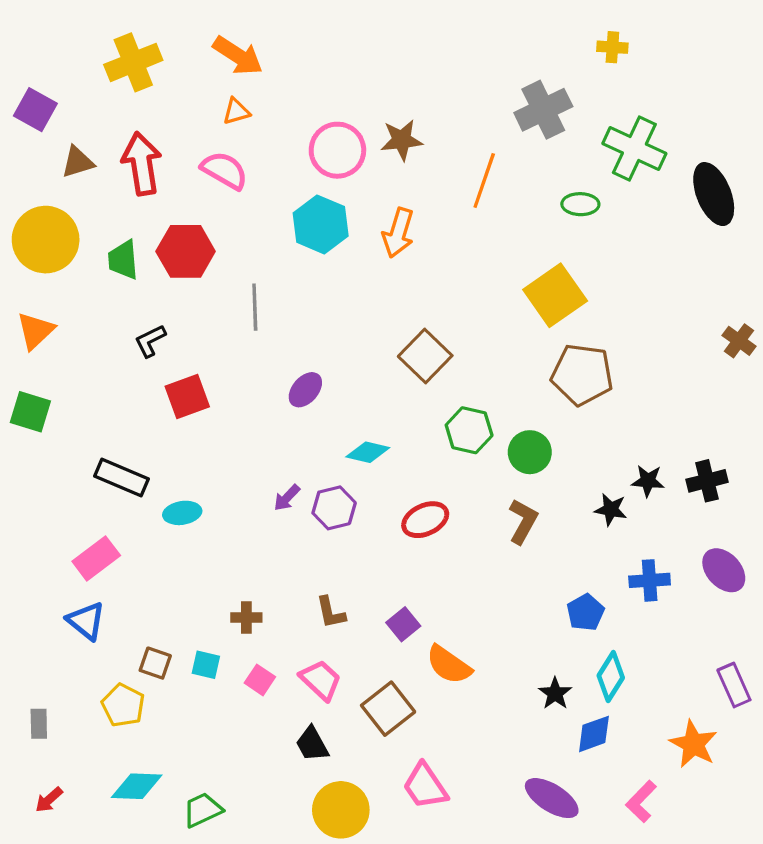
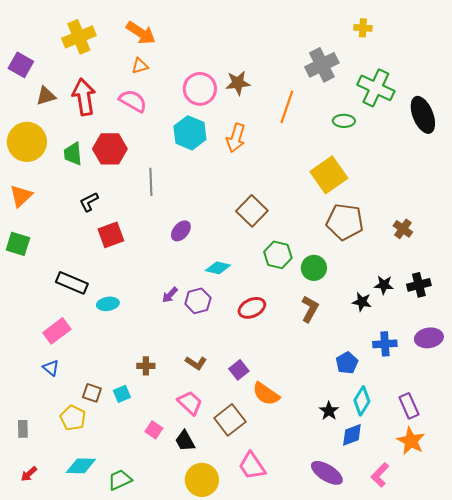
brown cross: (739, 341) -> (403, 229), moved
purple ellipse: (724, 570) -> (429, 338), turned -56
brown L-shape: (331, 612) -> (196, 363), turned -45
blue triangle: (86, 621) -> (51, 368), size x0.7
cyan square: (206, 665) -> (122, 394), turned -36
pink square: (260, 680) -> (154, 430), moved
purple rectangle: (734, 685) -> (409, 406), moved

